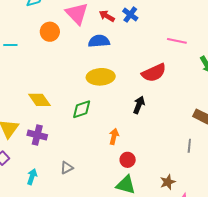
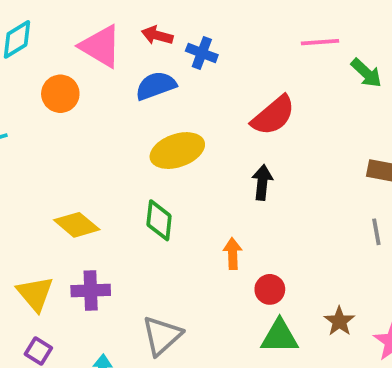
blue cross: (130, 15) -> (202, 53), moved
pink line: (177, 41) -> (320, 42), moved
green diamond: (82, 109) -> (159, 220), turned -50
gray triangle: (67, 168) -> (162, 336), size x1.6
brown star: (168, 182) -> (339, 321), moved

